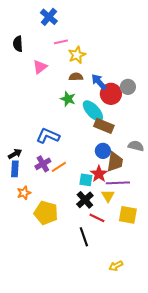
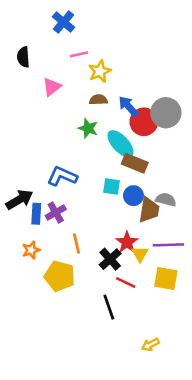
gray circle: (128, 87) -> (166, 113), size x1.5
gray semicircle: (136, 146) -> (166, 200), moved
black arrow: (15, 154) -> (19, 200), size x1.5
orange line: (59, 167) -> (76, 244), moved, turned -70
blue rectangle: (15, 169) -> (36, 214), moved
red star: (99, 174) -> (127, 242), moved
cyan square: (86, 180) -> (111, 187), moved
purple line: (118, 183) -> (168, 245), moved

